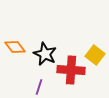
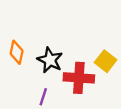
orange diamond: (15, 47) -> (17, 52), turned 50

